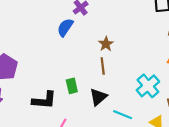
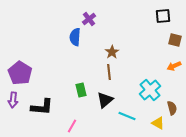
blue semicircle: (65, 27) -> (75, 37), turned -30
black L-shape: (44, 100) -> (42, 107), moved

